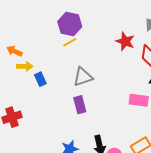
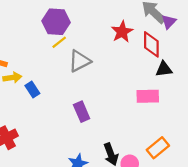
red star: (125, 41) -> (122, 32), turned 30
gray triangle: (83, 77) -> (80, 61), moved

